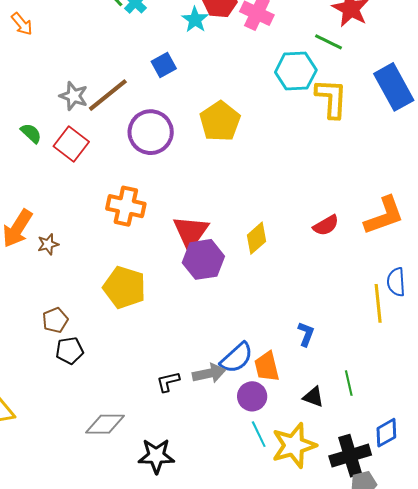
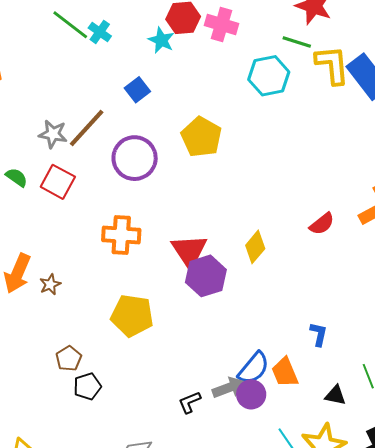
yellow L-shape: (331, 98) -> (332, 65), moved
purple circle: (252, 396) -> (251, 394), moved

